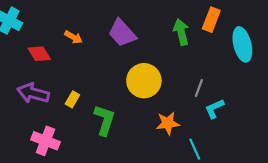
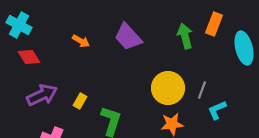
red diamond: (39, 54) -> (29, 57), moved
yellow circle: (144, 81) -> (168, 88), moved
purple arrow: (33, 93) -> (42, 95), turned 140

